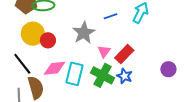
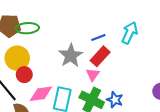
red circle: (48, 40) -> (24, 75), moved
red rectangle: (124, 54) -> (100, 56), moved

